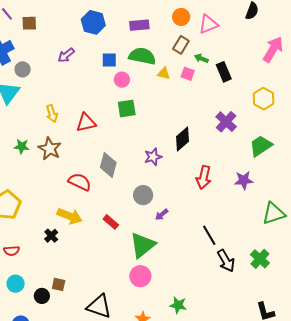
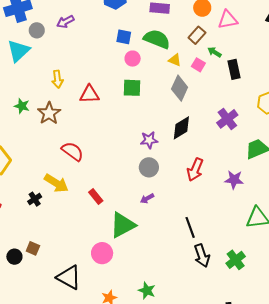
purple arrow: (66, 55) -> (65, 22), moved
gray diamond: (108, 165) -> (180, 88), moved
gray circle: (143, 195) -> (149, 167), moved
pink circle: (140, 276) -> (102, 253), moved

